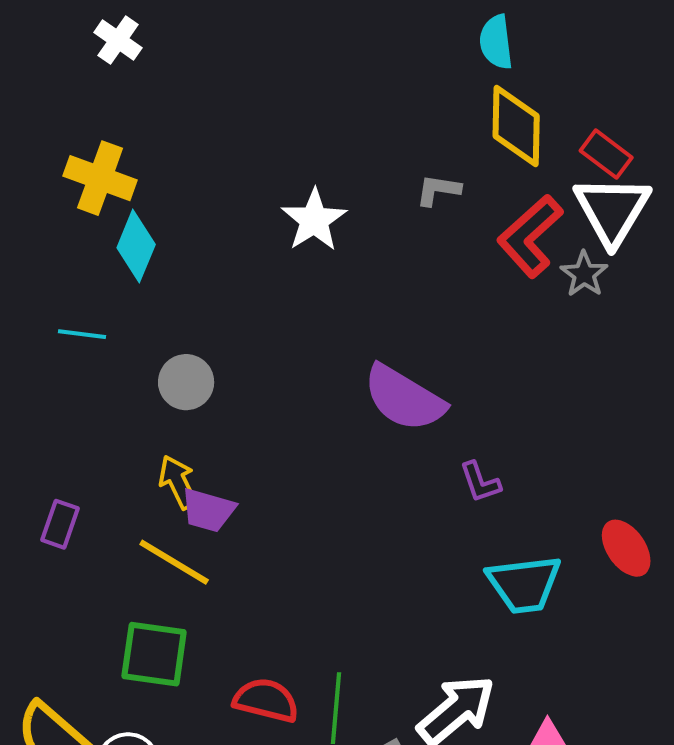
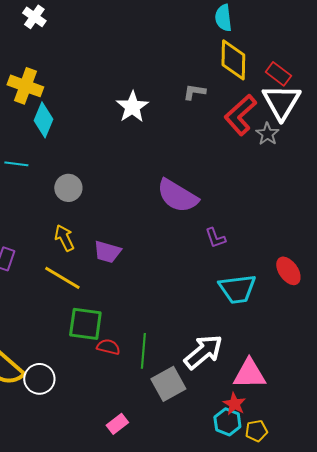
purple trapezoid: (208, 510) -> (107, 252), moved
green square: (154, 654) -> (85, 324), moved
red semicircle: (266, 700) -> (108, 347), size x0.7

